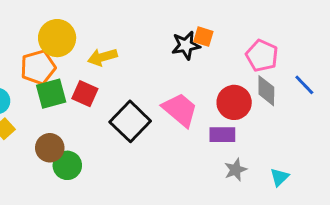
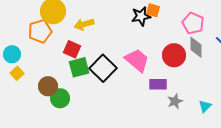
green square: (51, 94) -> (79, 67), moved
purple rectangle: (222, 135) -> (158, 84), moved

